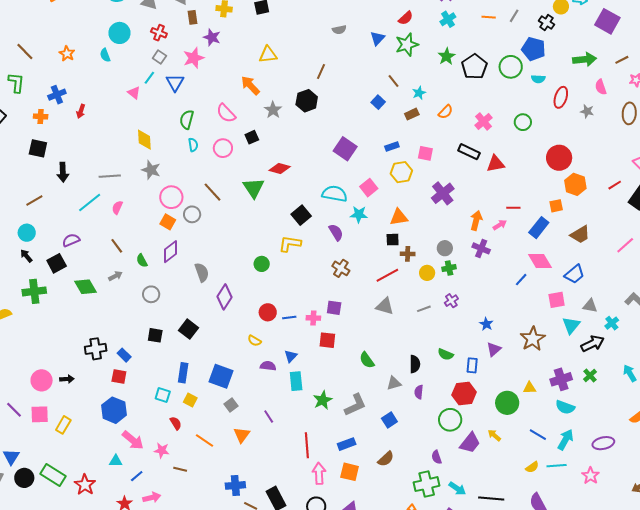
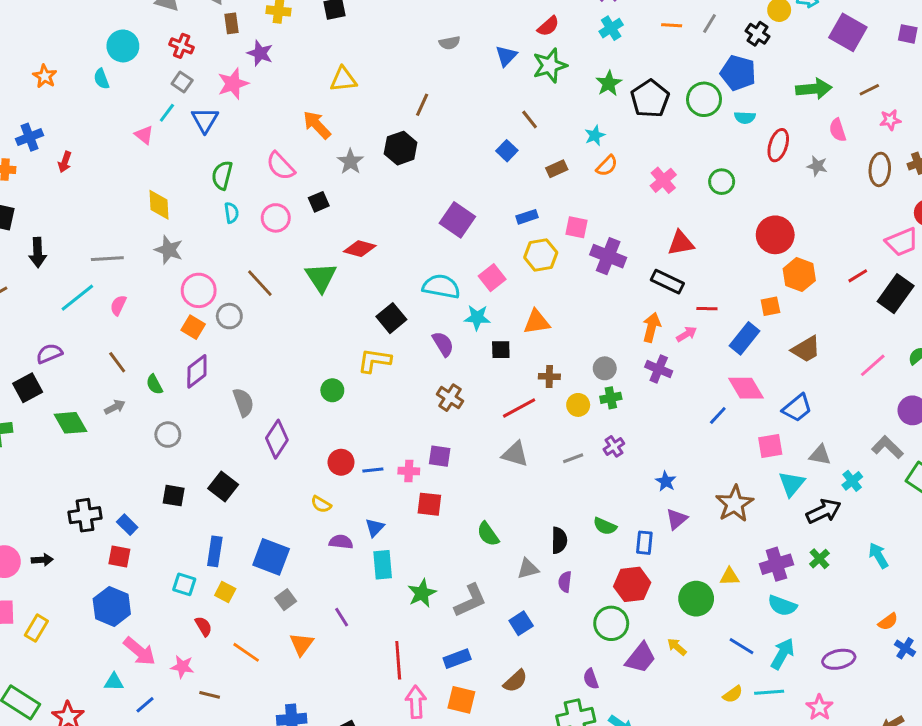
cyan star: (419, 93) -> (595, 135), moved
black rectangle: (469, 152) -> (667, 282), moved
purple cross: (443, 193) -> (608, 256), moved, turned -30
black square: (393, 240) -> (501, 350), moved

